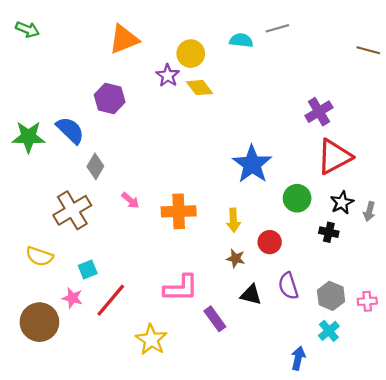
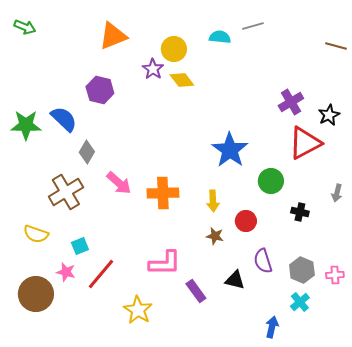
pink arrow: (130, 200) -> (119, 183), size x1.5
black star: (342, 203) -> (329, 115), moved
black triangle: (251, 295) -> (235, 280), moved

